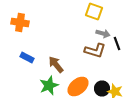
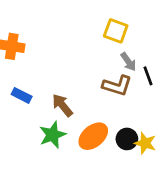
gray arrow: (103, 34) -> (128, 62), turned 40

